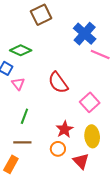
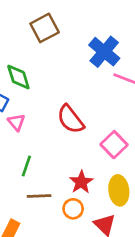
green diamond: (21, 50) -> (18, 77), turned 50
brown line: (22, 142) -> (39, 196), moved

